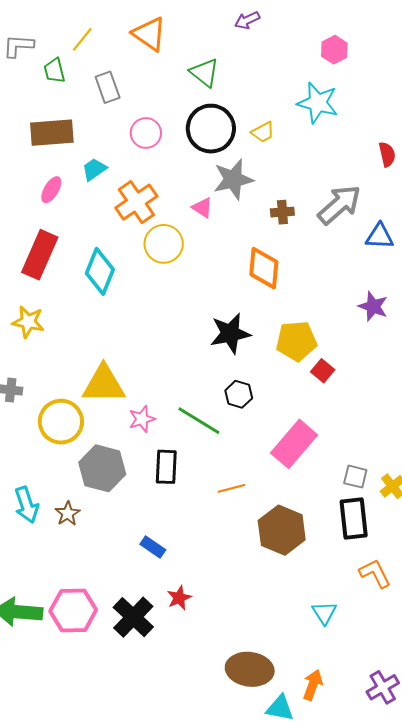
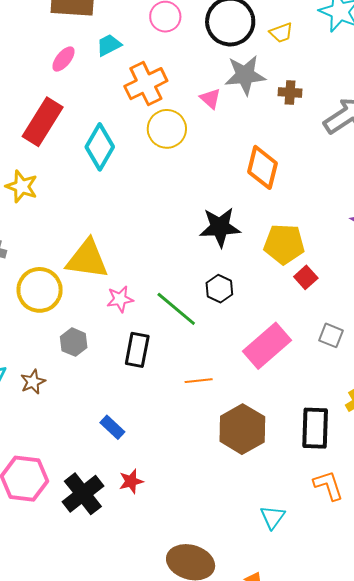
brown cross: (282, 212) -> (290, 92), moved
gray hexagon: (102, 468) -> (74, 342), size x0.6
gray square: (355, 477) -> (331, 335), moved

